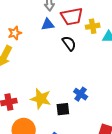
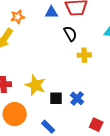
yellow cross: (93, 26) -> (84, 55), moved
blue cross: (81, 94) -> (77, 98), moved

